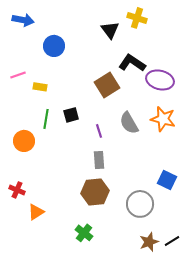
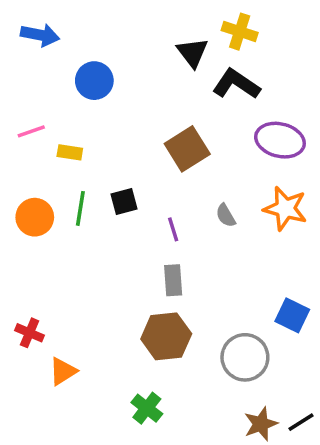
black L-shape: (132, 63) -> (236, 84), moved
gray semicircle: (129, 123) -> (226, 215), size x0.6
orange circle: (24, 141) -> (35, 217), moved

